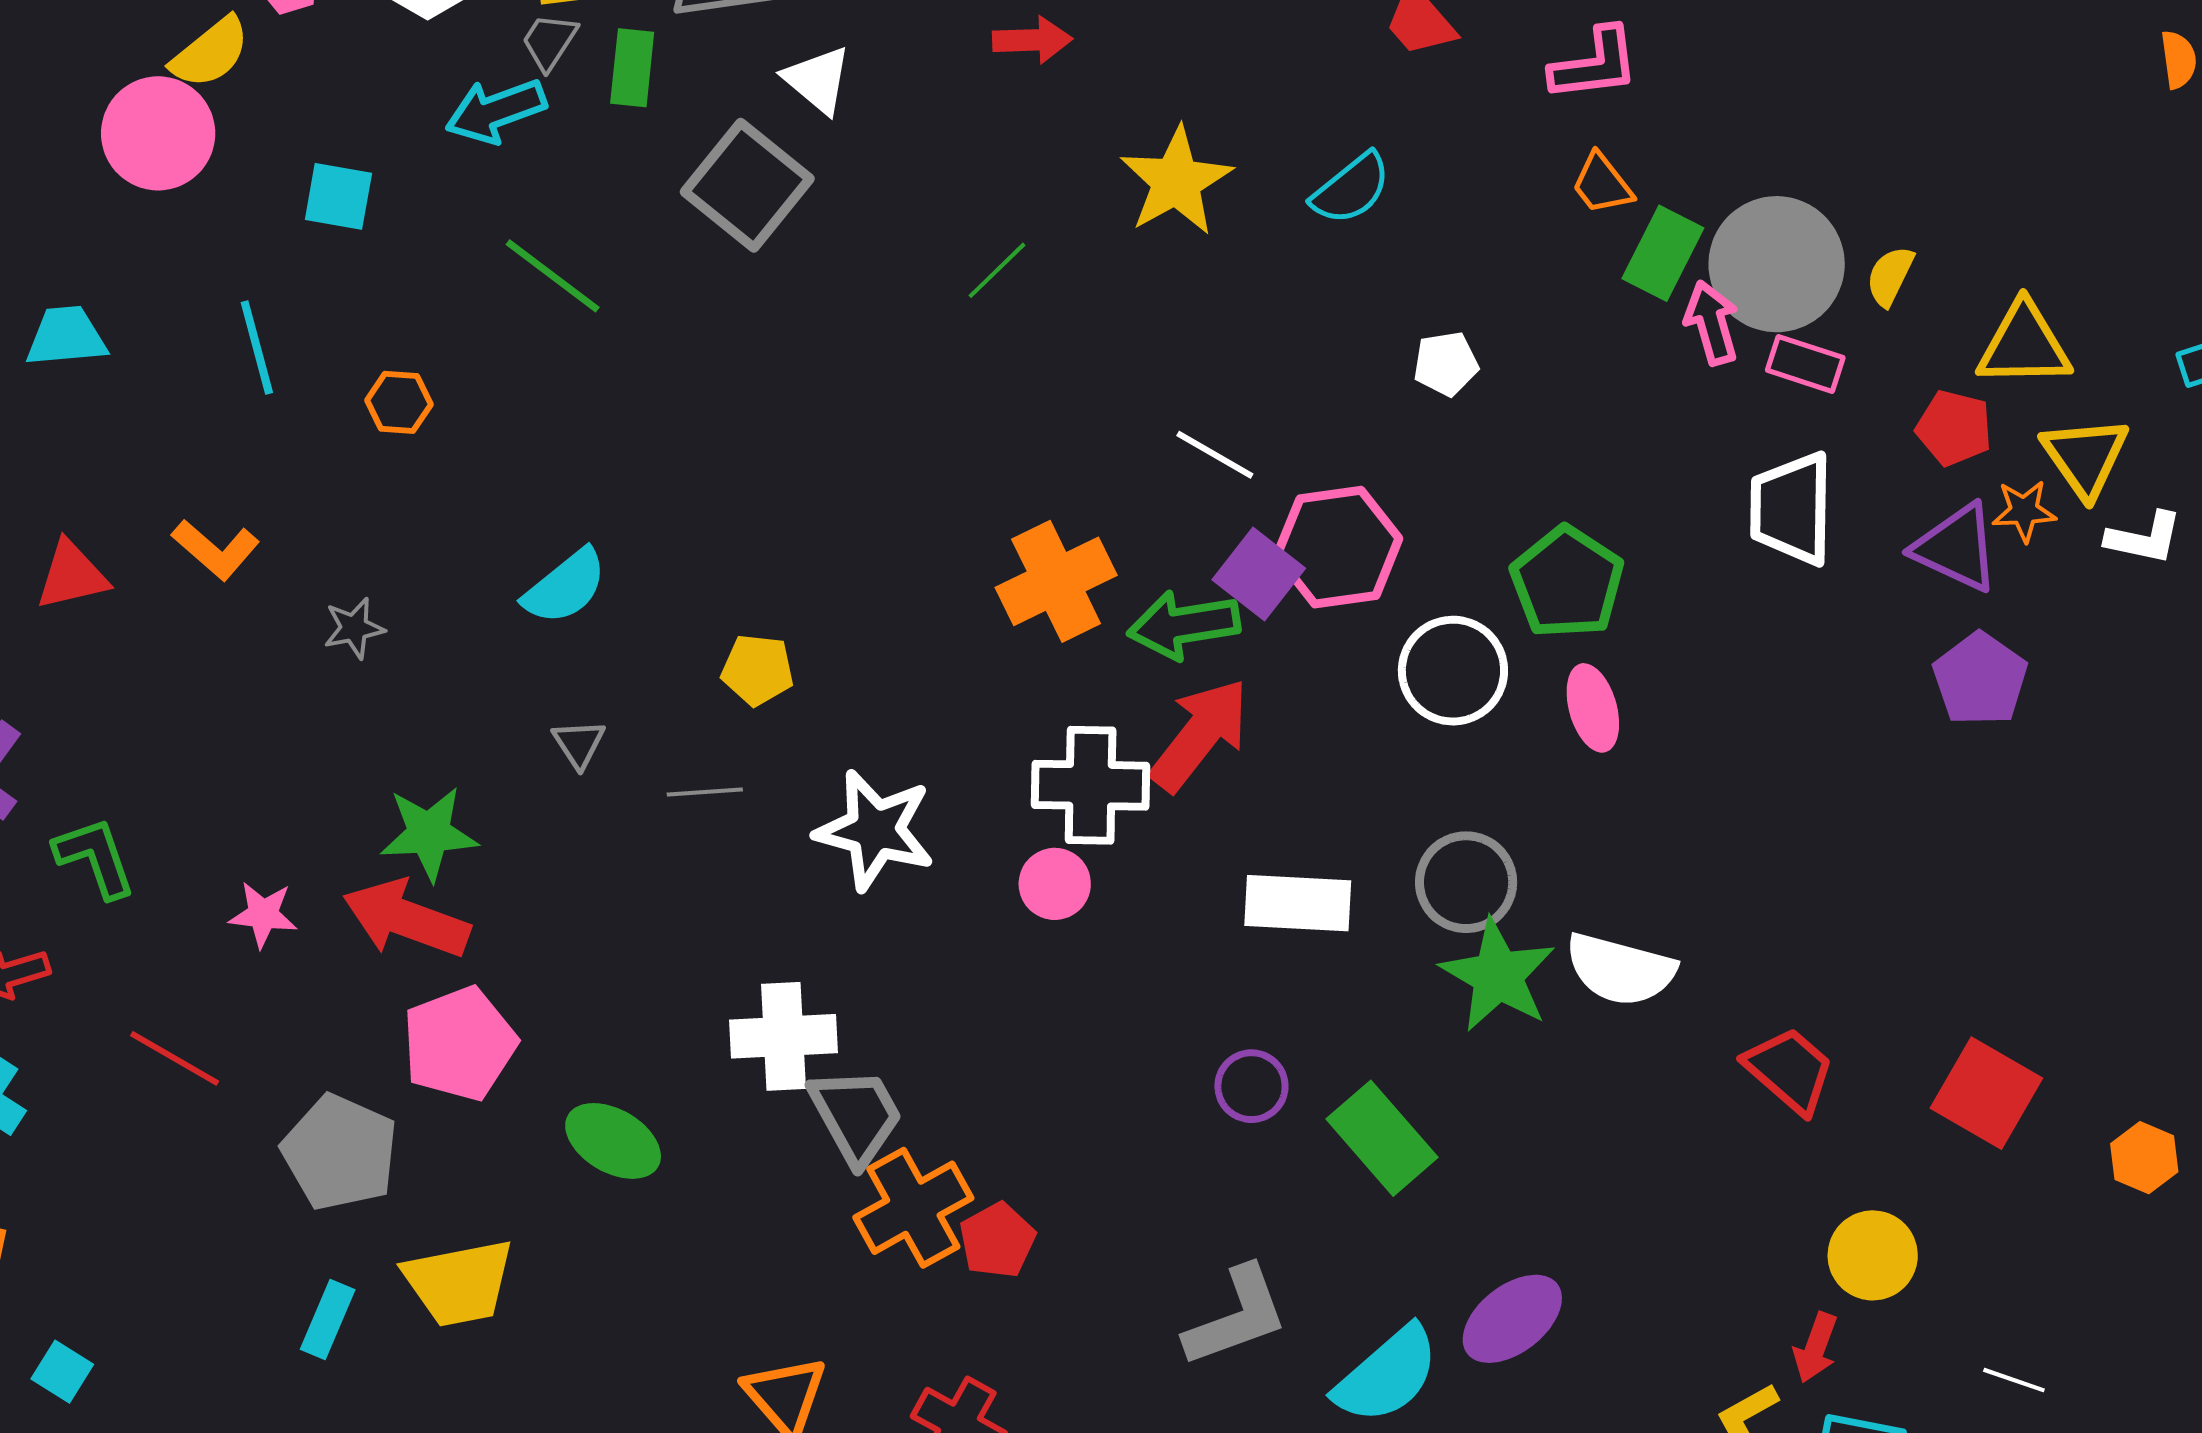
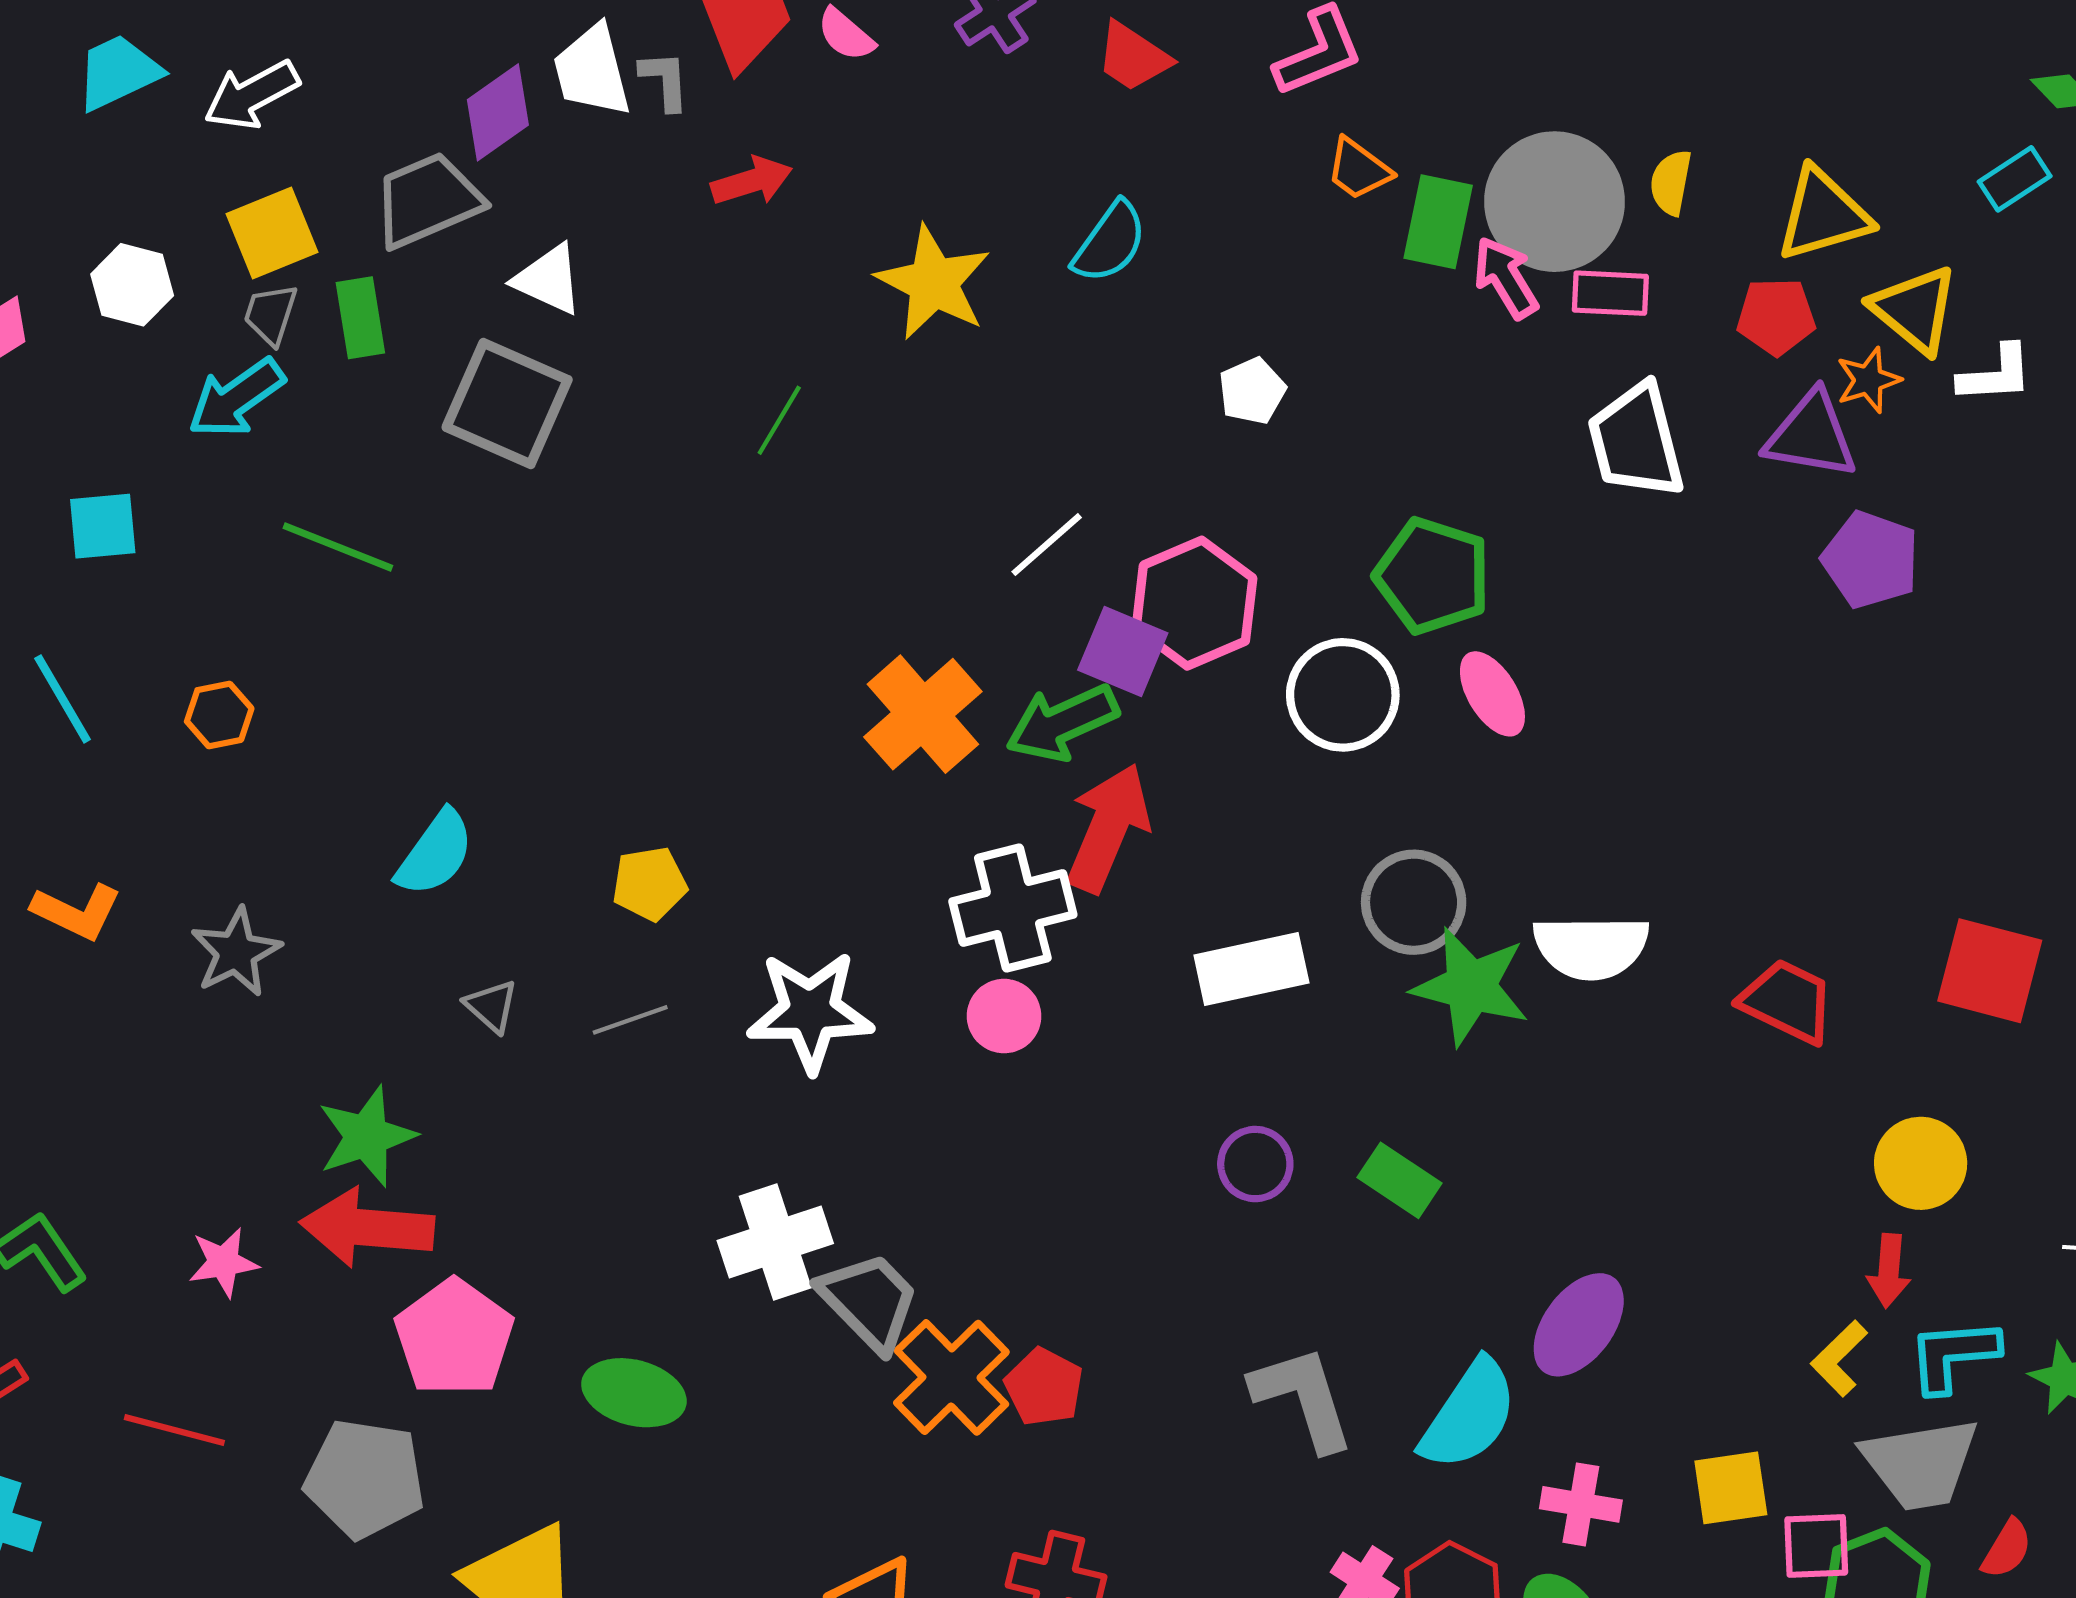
white line: (1215, 455) -> (1047, 545), turned -56
gray star: (354, 628) -> (236, 952), size x1.4
green rectangle: (1382, 1138) -> (1400, 1180), size x0.7
gray L-shape: (1236, 1317) -> (1303, 1398), turned -72

